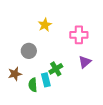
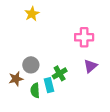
yellow star: (45, 25) -> (32, 14), moved
gray circle: (29, 51) -> (31, 65), moved

